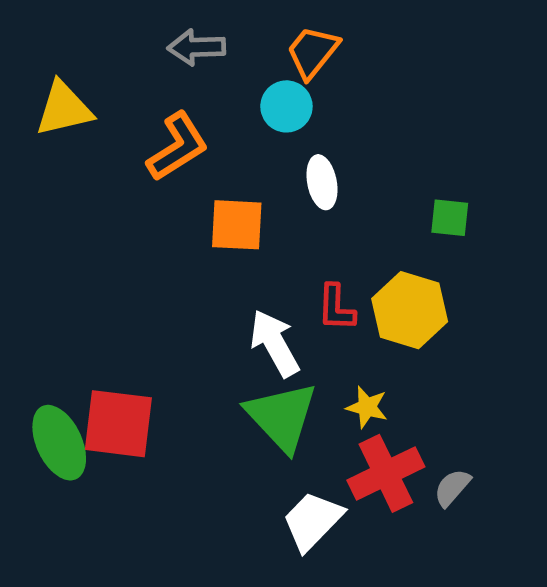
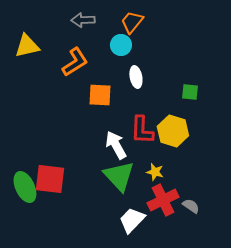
red L-shape: (336, 308) -> (142, 130), size x1.4
gray semicircle: (452, 488) -> (191, 206), turned 84

